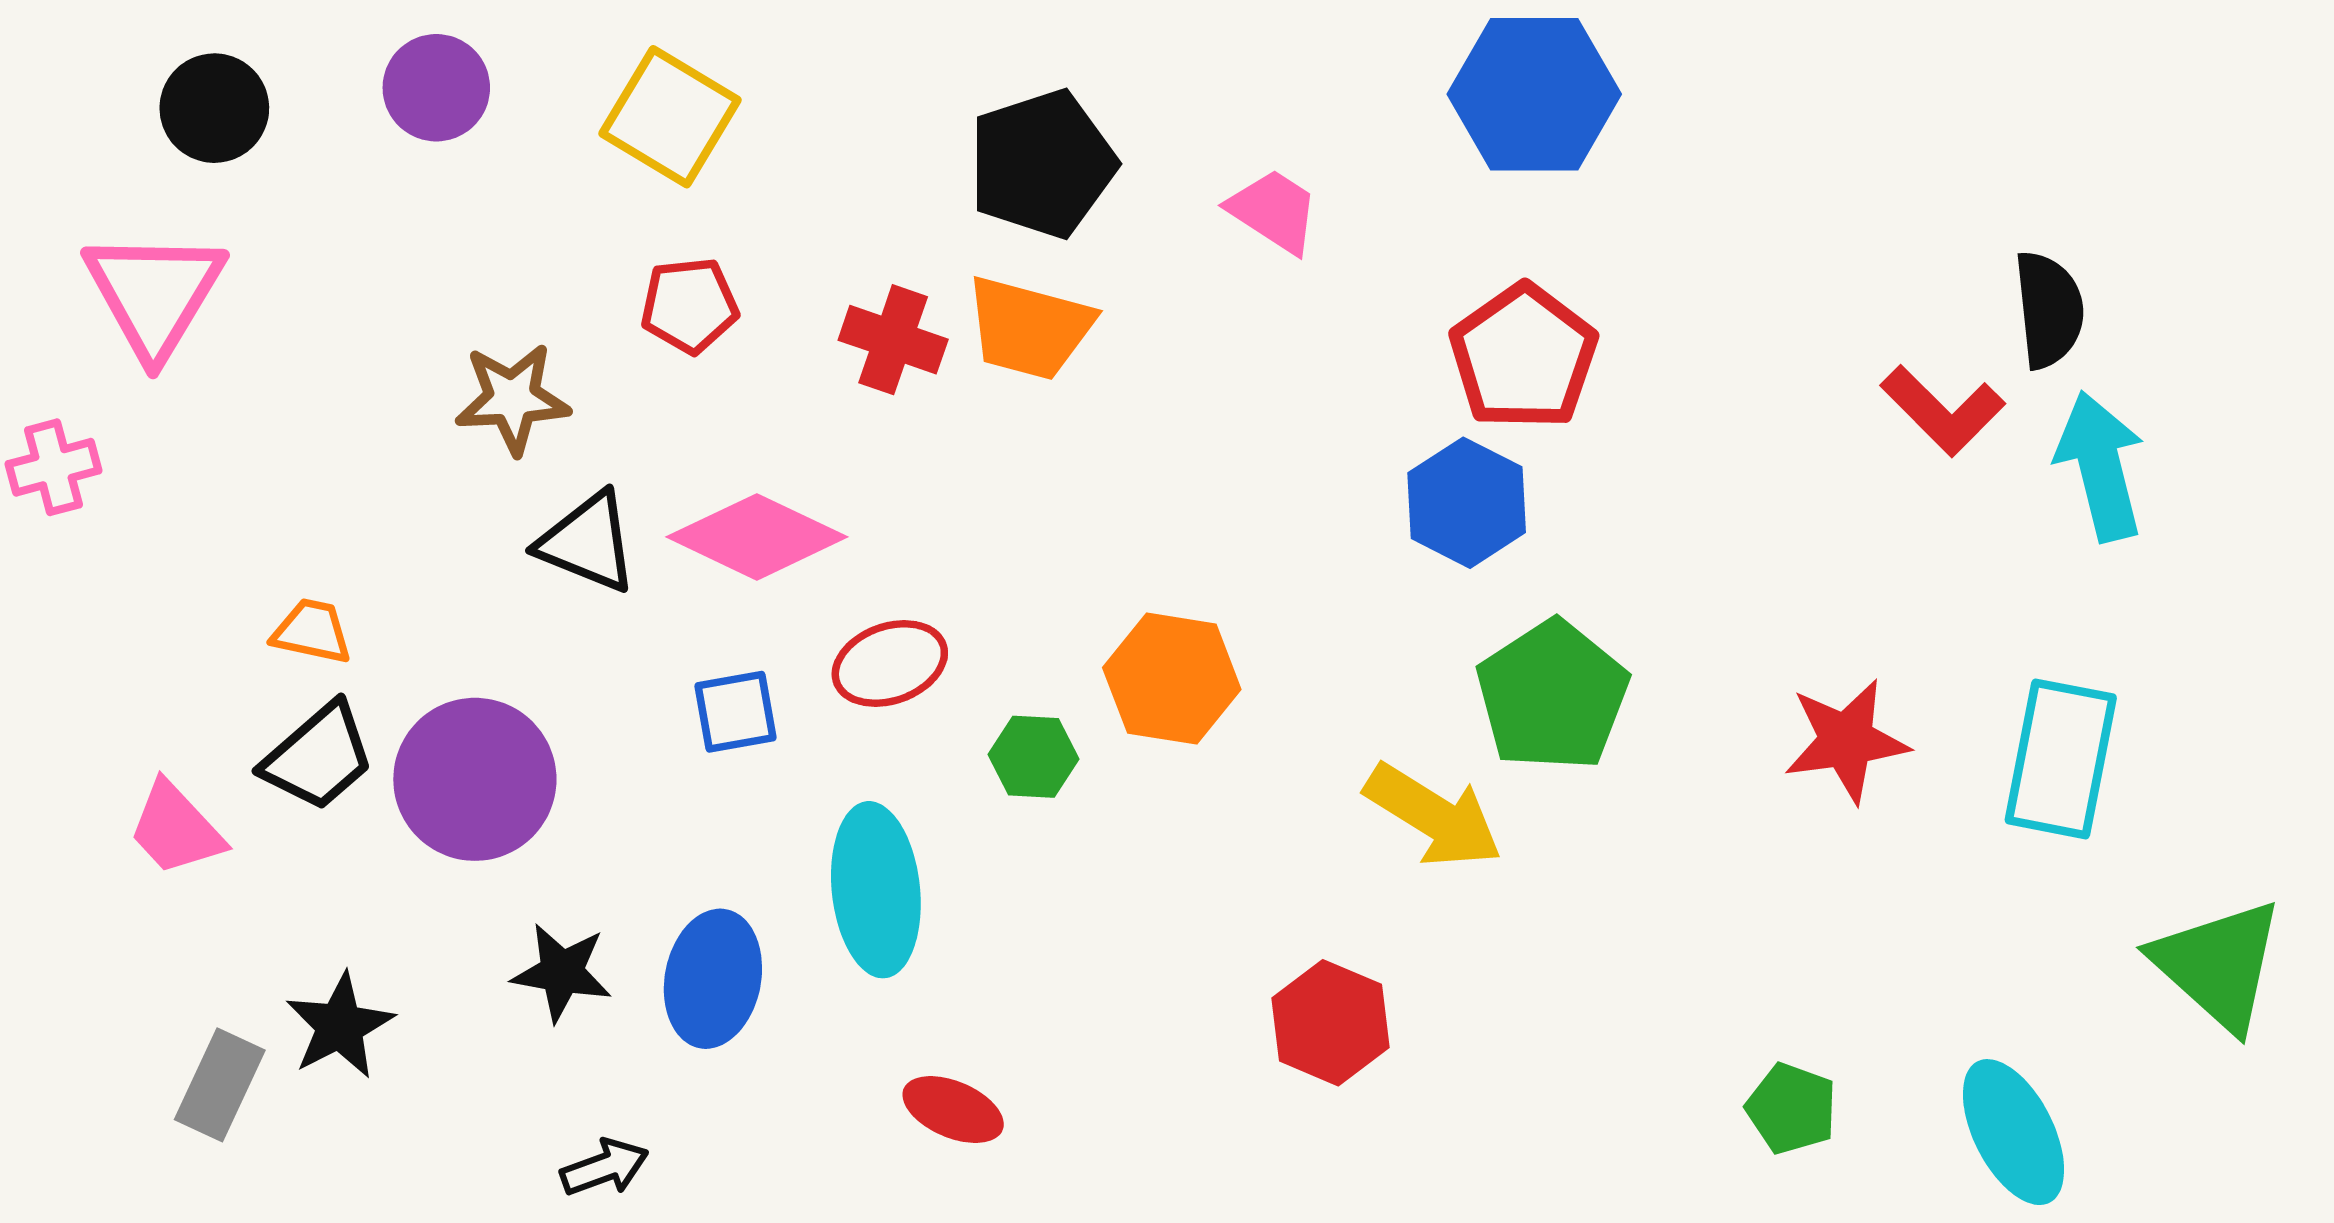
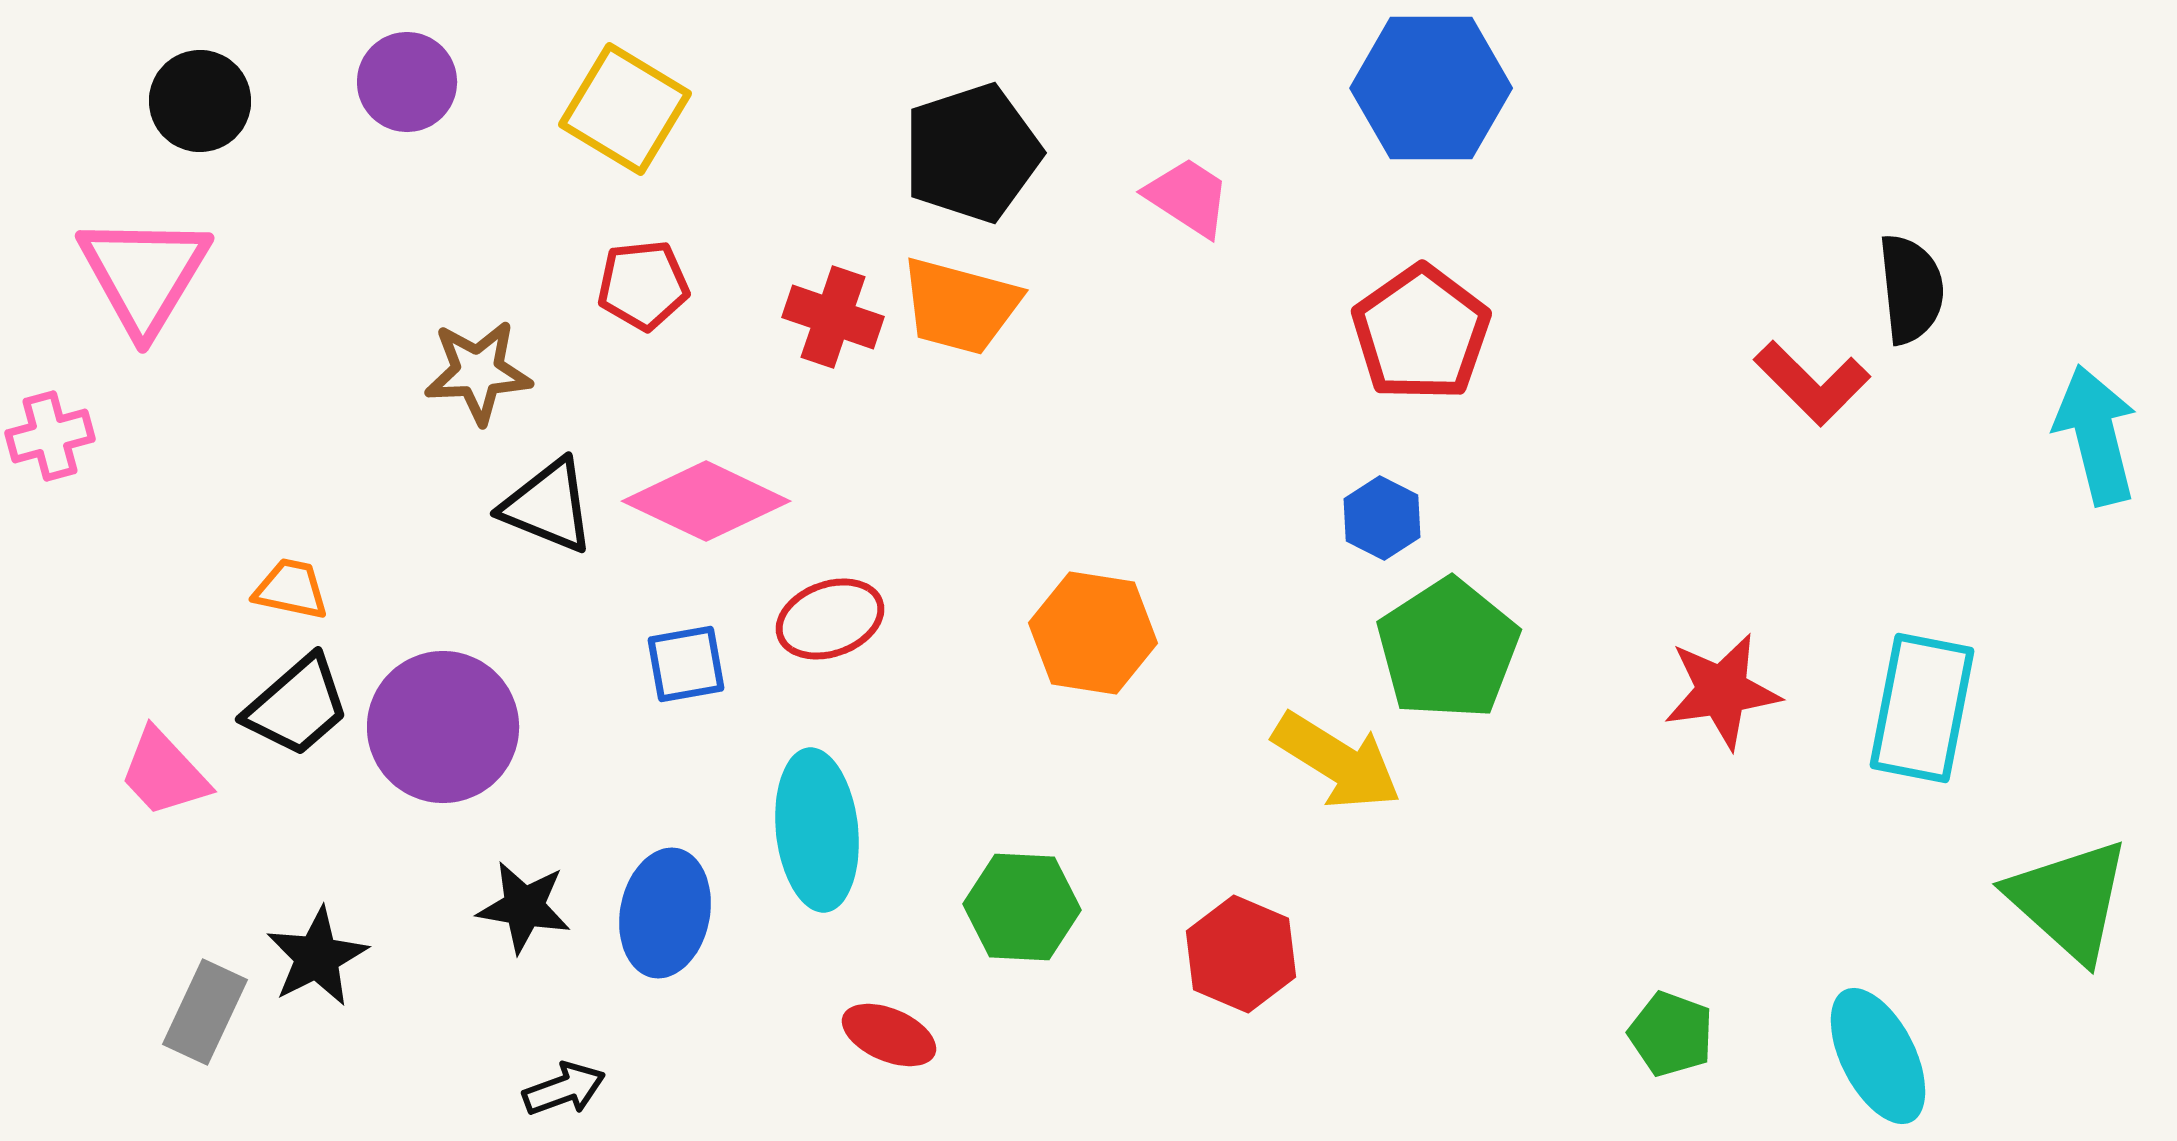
cyan arrow: (2100, 466) -> (2096, 435), moved
blue hexagon: (1467, 503) -> (1382, 518), moved, size x0.7
green hexagon: (1034, 757) -> (1022, 907), moved, size x1.4

